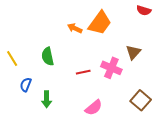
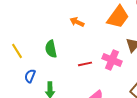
orange trapezoid: (100, 23) -> (118, 17), moved

